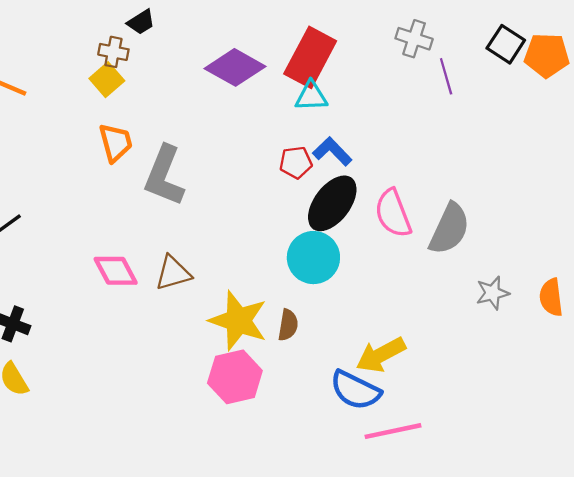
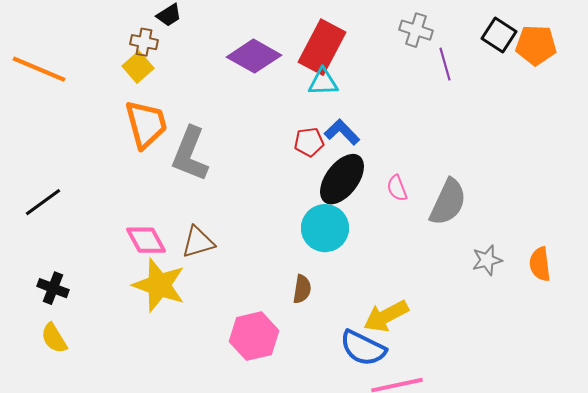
orange trapezoid: (116, 143) -> (146, 124), size x1.4
pink semicircle: (393, 213) -> (397, 188), size x0.6
yellow star: (238, 321) -> (159, 285), moved

